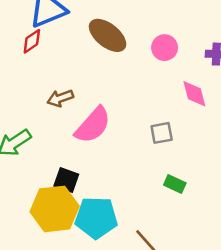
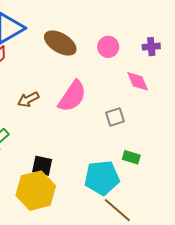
pink semicircle: (93, 125) -> (72, 96), moved
cyan pentagon: (96, 218) -> (102, 178), moved

